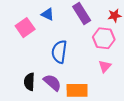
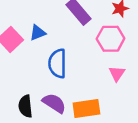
blue triangle: (48, 14) -> (38, 33), moved, turned -40

